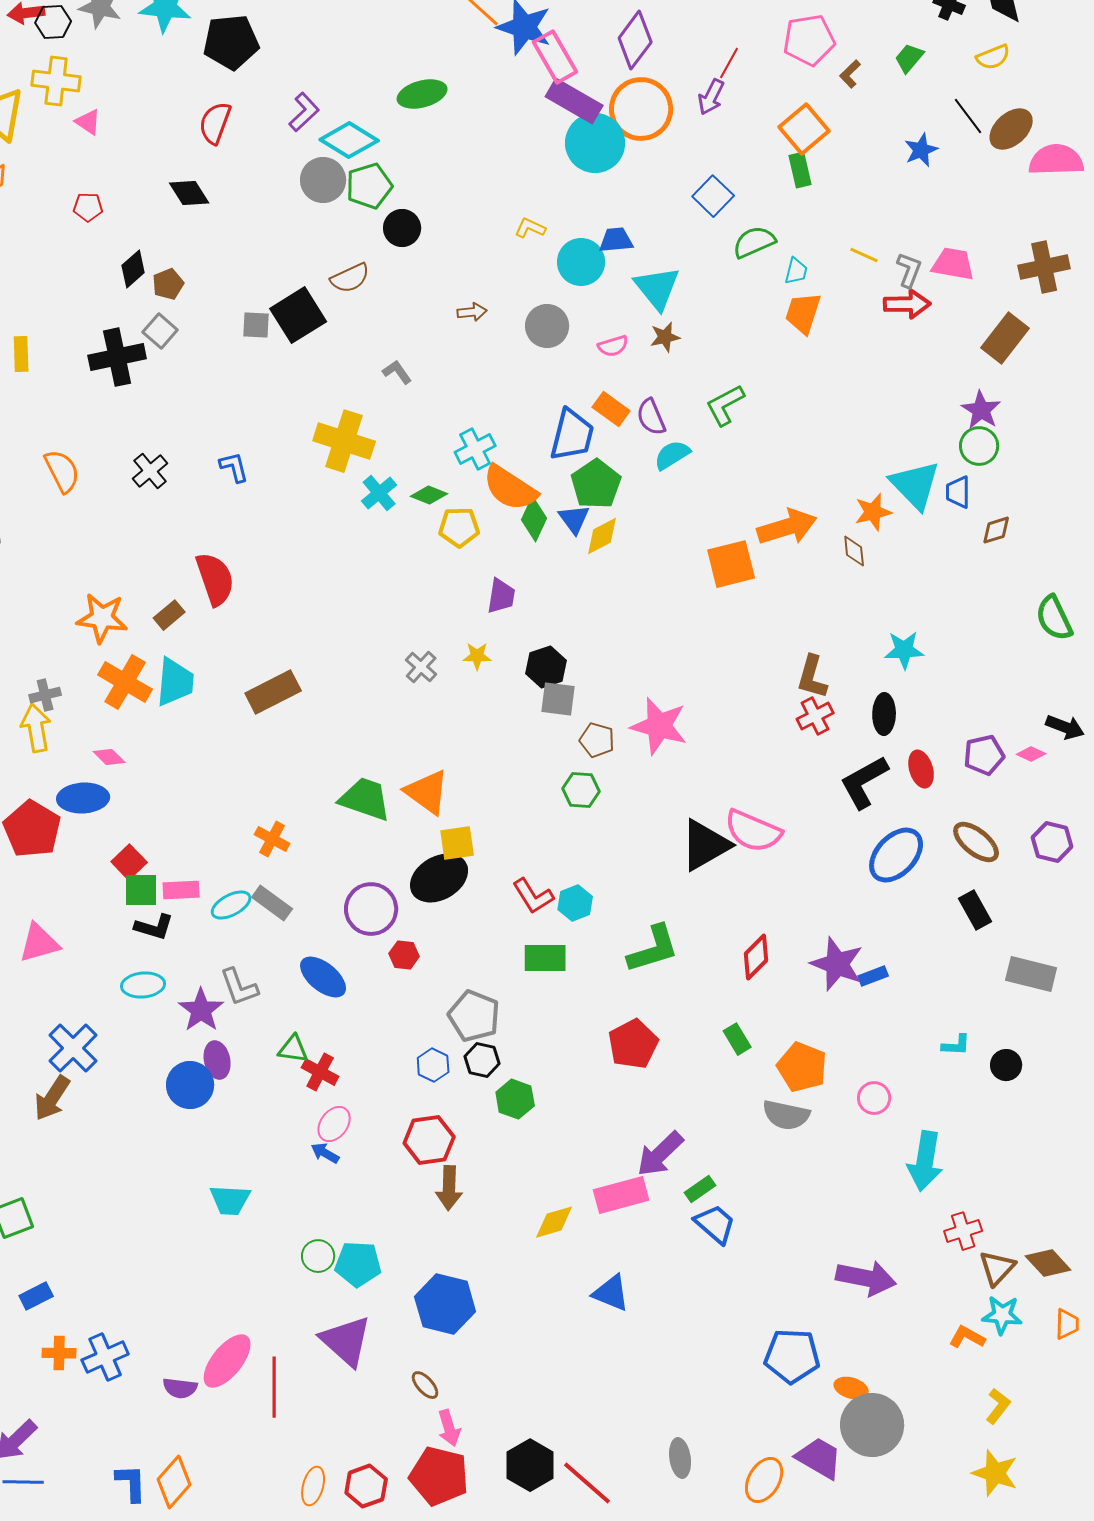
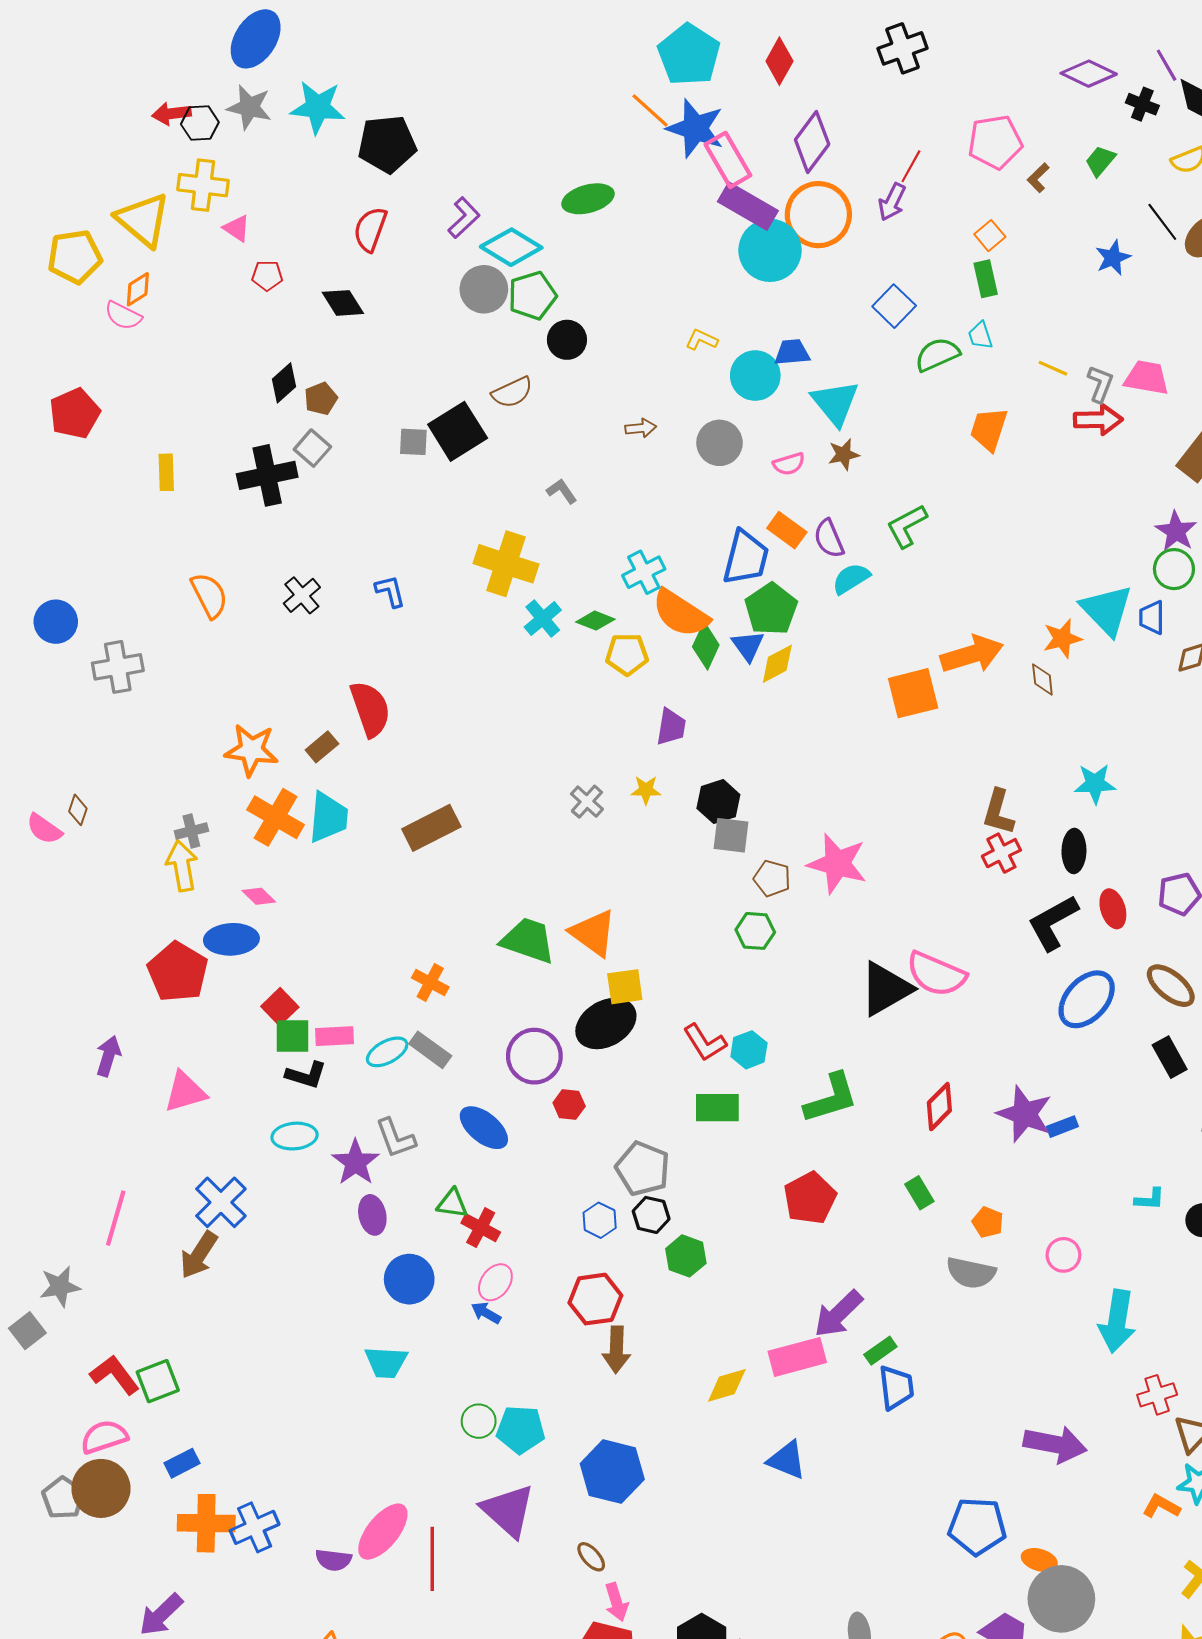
orange square: (804, 129) -> (990, 236), size x0.6
red pentagon: (88, 207) -> (267, 276), moved
cyan trapezoid: (796, 271) -> (980, 336), moved, turned 148
orange pentagon: (802, 1067) -> (988, 1222), size x0.6
blue circle: (190, 1085) -> (409, 1279), moved
blue trapezoid: (715, 1224) -> (896, 1387), turned 42
orange cross: (59, 1353) -> (206, 1523), size x1.6

